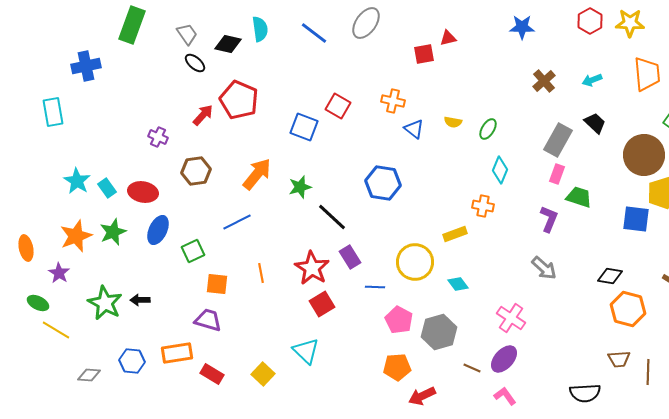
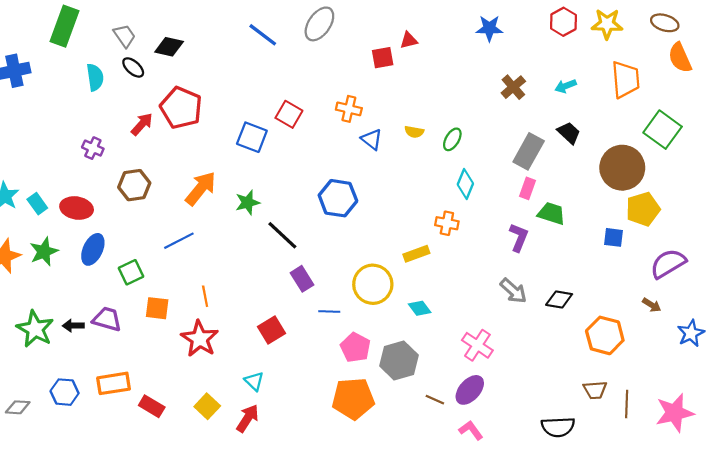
cyan semicircle: (260, 29) -> (95, 77), moved
blue square: (636, 219) -> (614, 237), size x0.7
red star: (312, 268) -> (200, 339), moved
black diamond: (610, 276) -> (559, 300), moved
purple trapezoid: (208, 320) -> (107, 319), moved
cyan triangle: (306, 351) -> (254, 381), size x0.7
orange pentagon: (397, 367) -> (353, 399), size x1.4
red arrow: (422, 396) -> (248, 418), moved, turned 148

